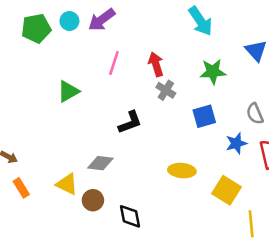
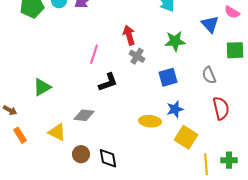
pink line: (114, 63) -> (94, 54), moved
green triangle: (68, 91) -> (42, 87), moved
blue star: (236, 143) -> (175, 109), moved
brown circle: (93, 200) -> (81, 154), moved

